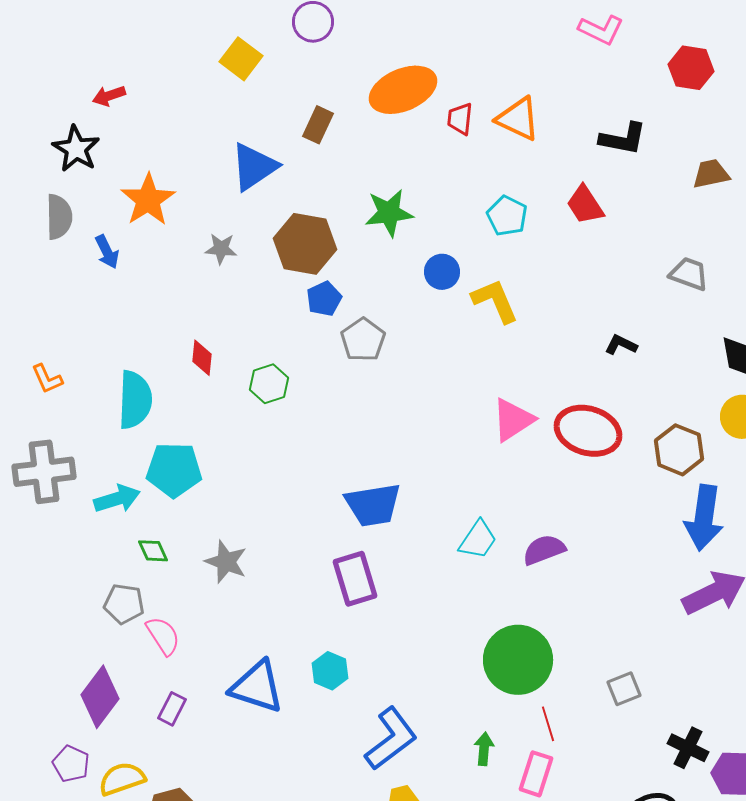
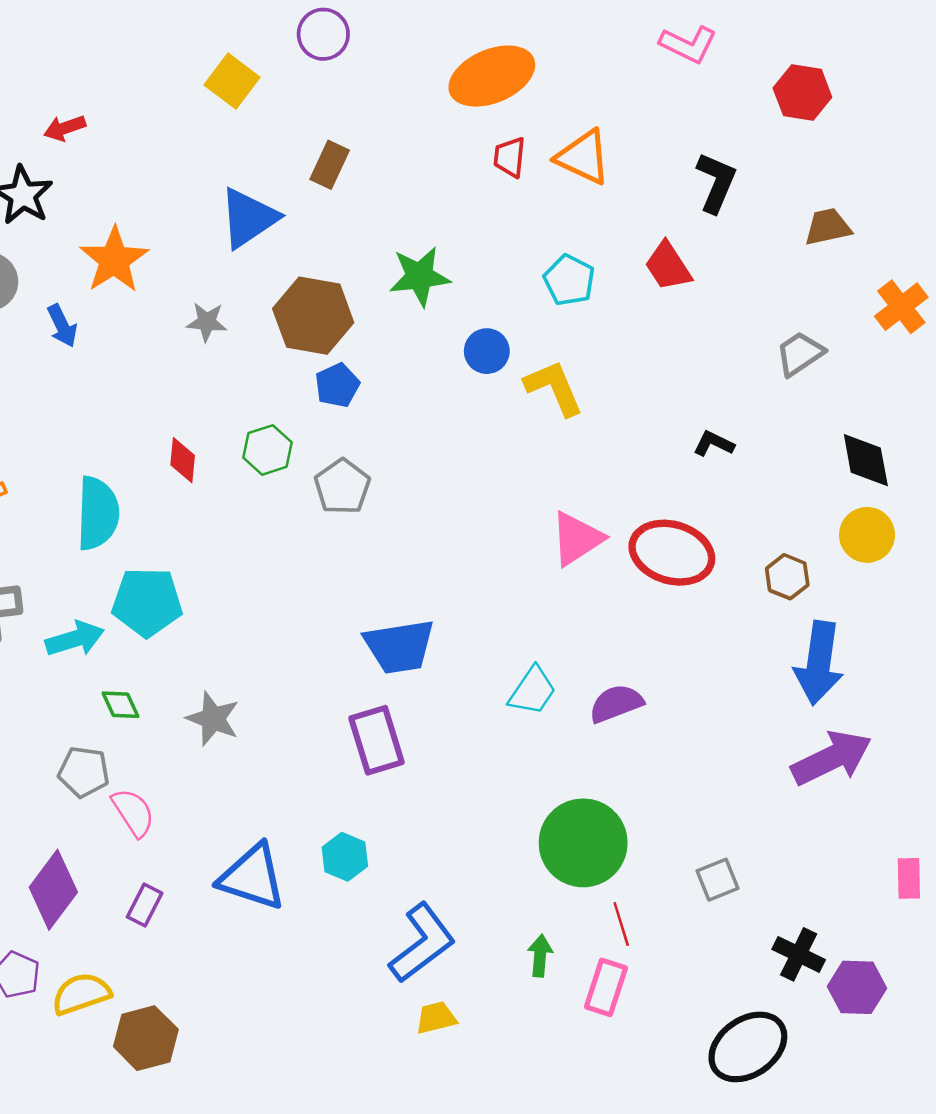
orange ellipse: (403, 90) -> (492, 76), moved
black L-shape: (623, 139) -> (716, 183), turned -78
gray trapezoid: (689, 274) -> (800, 354), turned -54
gray pentagon: (363, 340) -> (342, 487), moved
green hexagon: (269, 384) -> (268, 450), moved
brown hexagon: (679, 450) -> (787, 577), size x0.7

